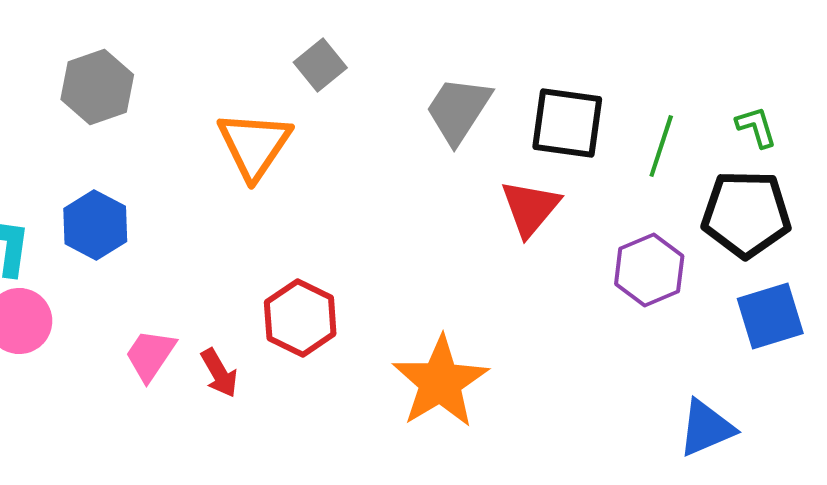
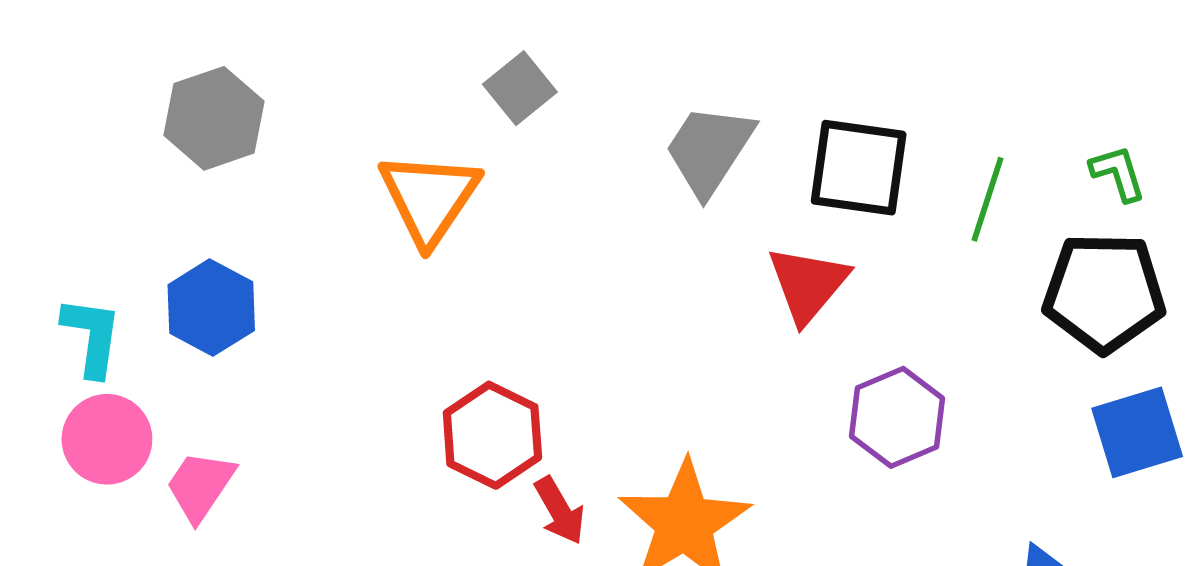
purple hexagon: (649, 270) -> (897, 417), moved
pink trapezoid: (150, 355) -> (200, 486), moved
red arrow: (219, 373) -> (560, 511), moved

